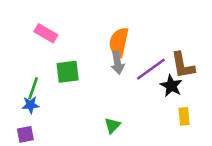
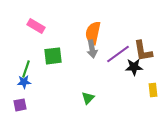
black star: (171, 86) -> (134, 67), turned -30
yellow rectangle: (184, 116) -> (153, 90), moved

